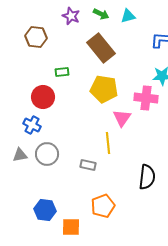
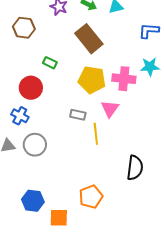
green rectangle: (62, 72) -> (50, 63), turned 32
pink cross: (146, 98) -> (124, 79), moved
gray rectangle: (88, 165) -> (78, 115), moved

